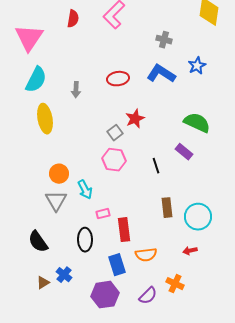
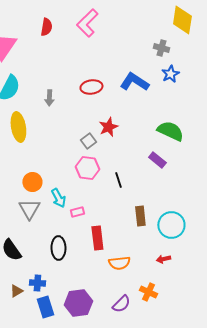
gray cross: (164, 40) -> (161, 48), moved
black line: (156, 166) -> (118, 180), moved
pink rectangle: (103, 214) -> (77, 212), moved
blue rectangle: (117, 265) -> (45, 307), moved
blue cross: (64, 275) -> (37, 283), turned -35

